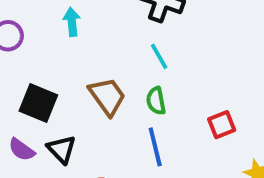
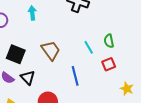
cyan line: (159, 56) -> (89, 47), moved
green semicircle: (156, 101) -> (109, 41), moved

